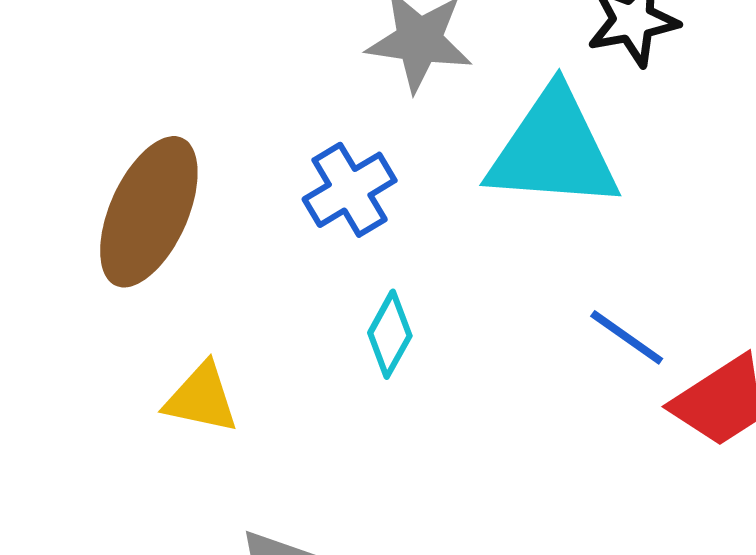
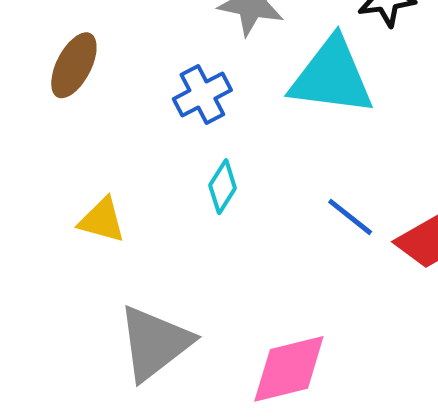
brown ellipse: (149, 212) -> (74, 65), moved, size x0.7
blue line: (627, 337) -> (350, 217), moved

